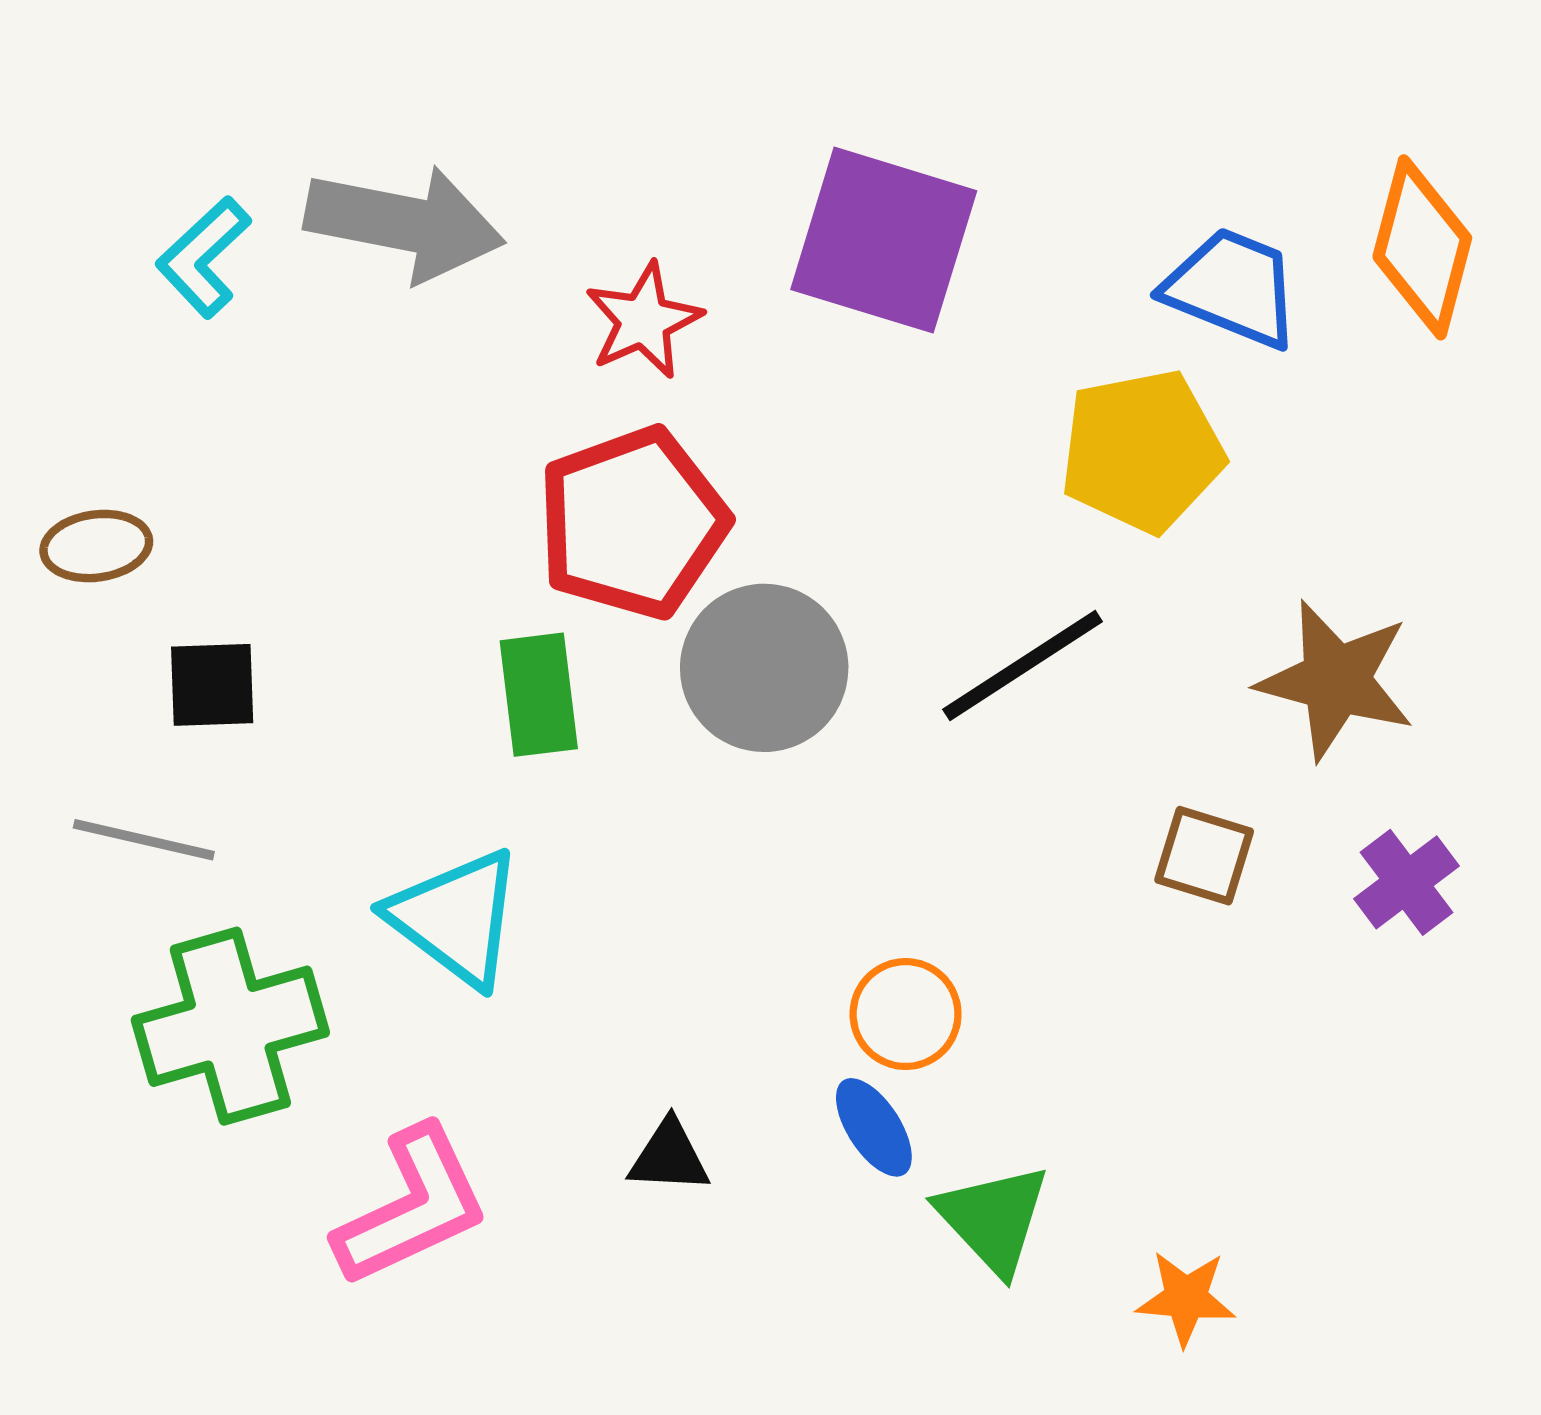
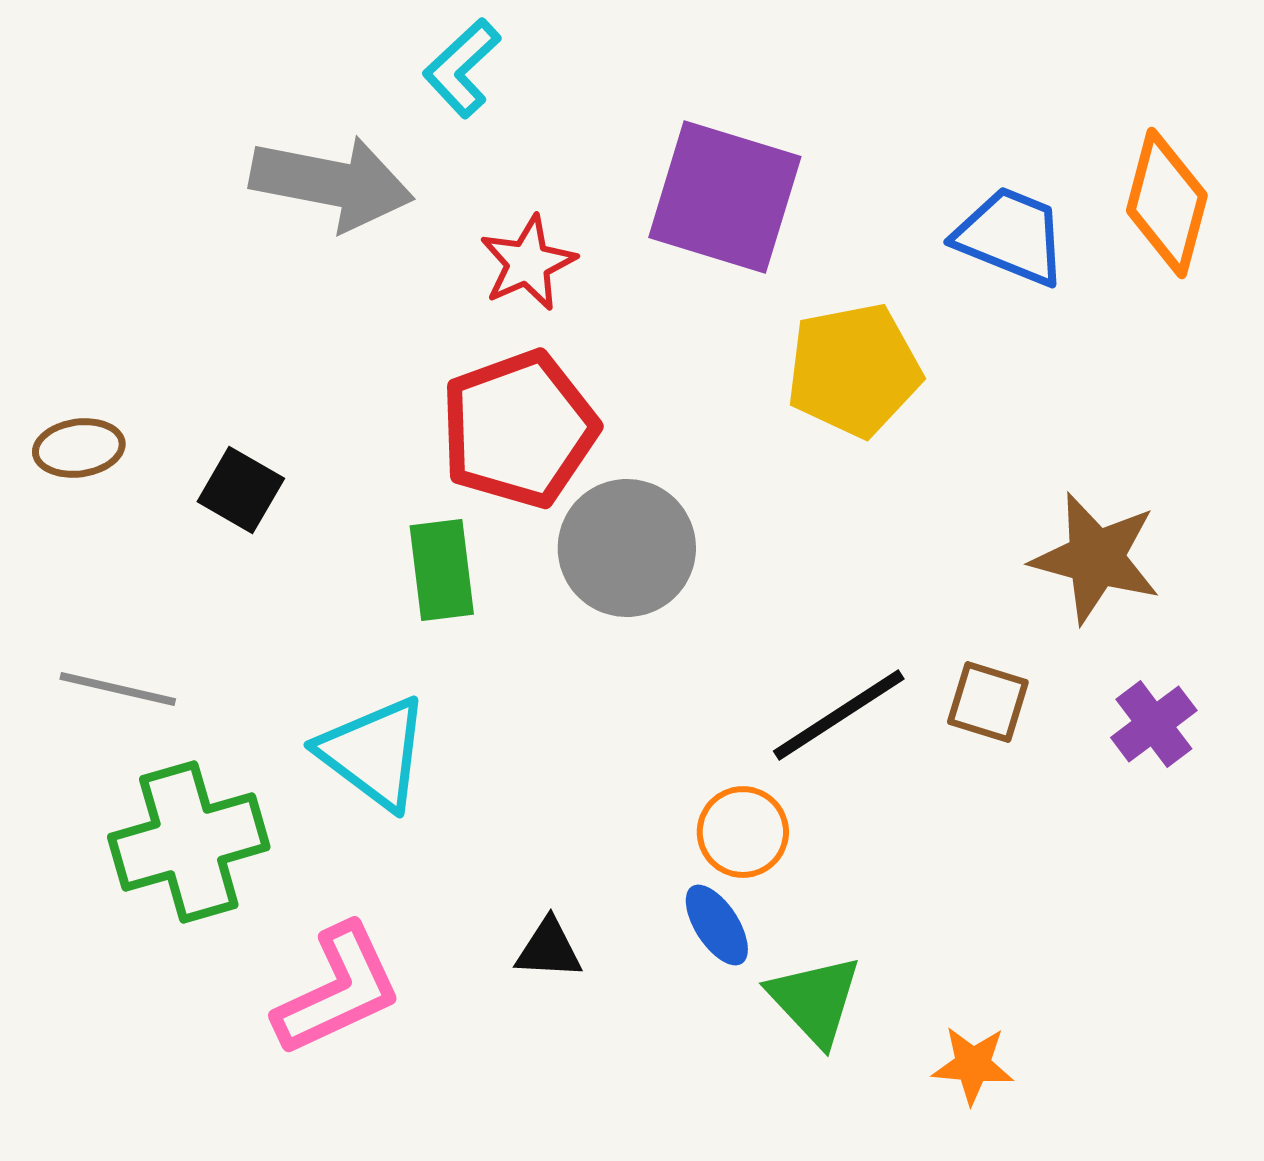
cyan L-shape: (204, 257) -> (462, 68), moved
yellow pentagon: (1142, 451) -> (854, 370), moved
black line: (1023, 665) -> (839, 715), moved
black square: (212, 685) -> (241, 490), moved, turned 32

